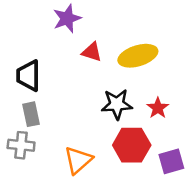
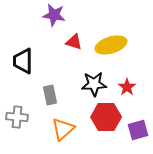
purple star: (67, 18) -> (54, 15), turned 30
gray rectangle: (31, 114) -> (50, 95), moved

